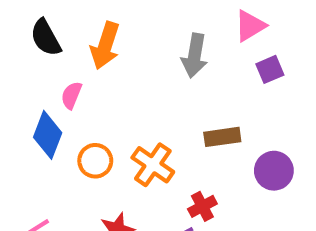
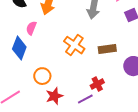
orange circle: (95, 161) -> (42, 76), moved
orange cross: (153, 165) -> (74, 45), moved

